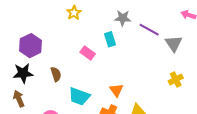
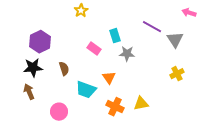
gray star: (123, 18) -> (127, 54), moved
orange triangle: (116, 90) -> (109, 78), moved

